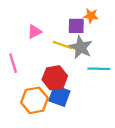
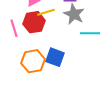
yellow line: (63, 45) -> (46, 12), moved, turned -36
red hexagon: (55, 78) -> (34, 22), moved

